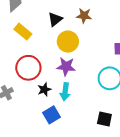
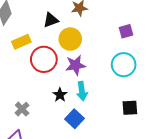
black triangle: (55, 19) -> (51, 20), turned 35
yellow rectangle: (23, 32) -> (21, 42), turned -48
red circle: (28, 68) -> (44, 59), moved

